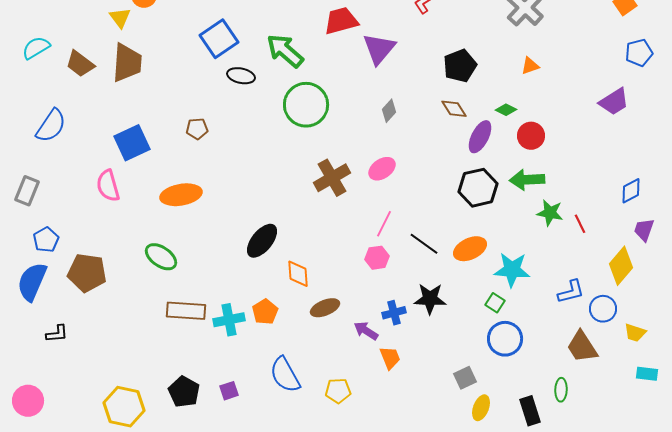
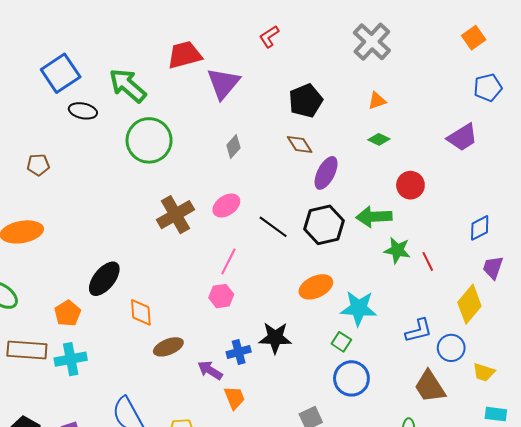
green diamond: (506, 110) -> (379, 139), moved
red circle: (531, 136) -> (410, 185), moved
black line: (424, 244) -> (273, 227), moved
orange pentagon: (265, 312) -> (68, 313), moved

